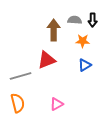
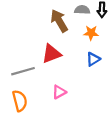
brown arrow: (54, 30) -> (59, 21), turned -30
pink triangle: (57, 104) -> (59, 92), moved

